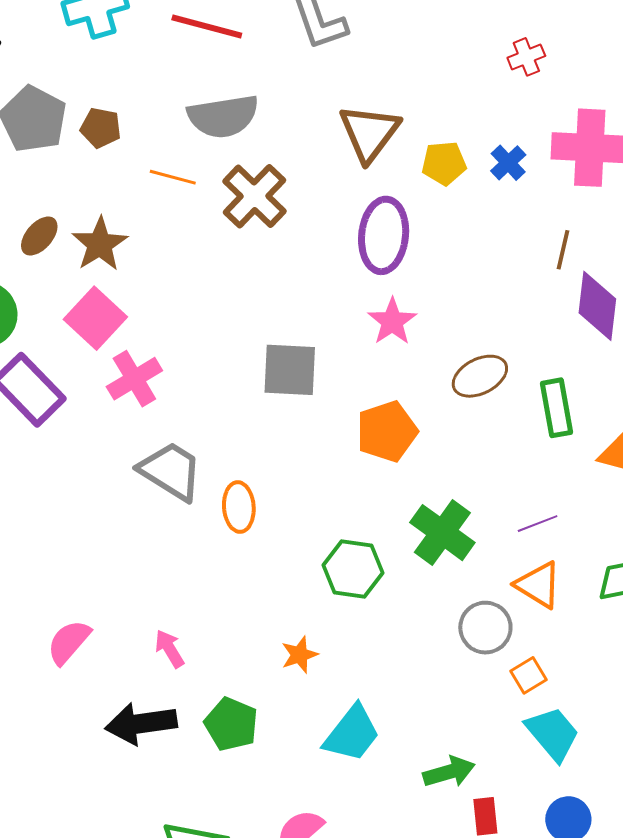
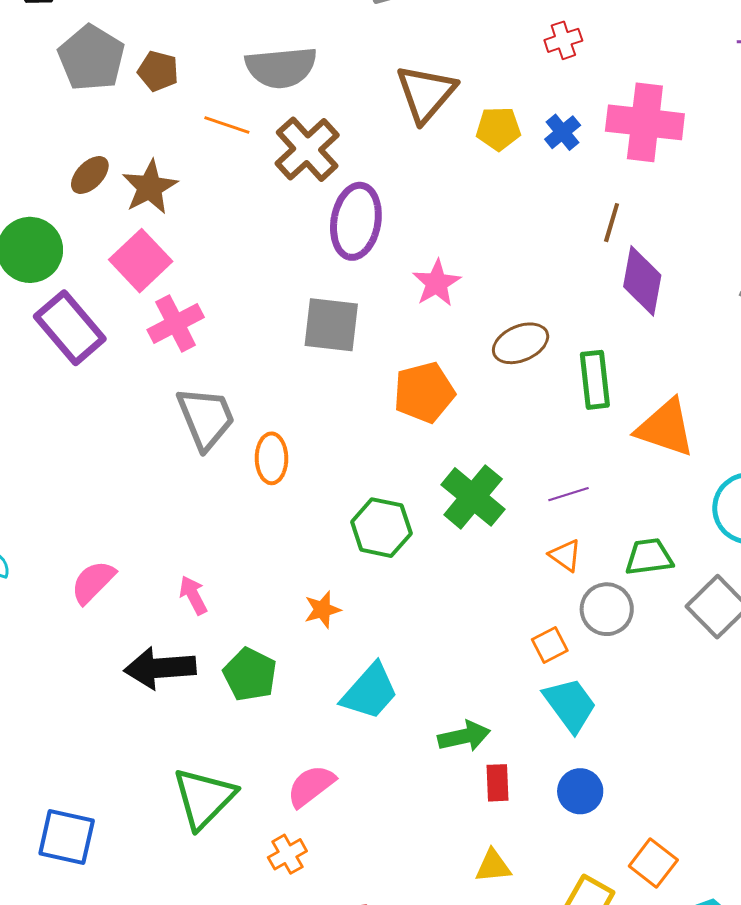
red cross: (526, 57) -> (563, 40), moved
purple ellipse: (384, 235) -> (356, 221), moved
gray trapezoid: (171, 471) -> (206, 418), turned 32
orange triangle: (538, 585) -> (565, 555), size x0.7
gray circle: (485, 628) -> (607, 609), moved

